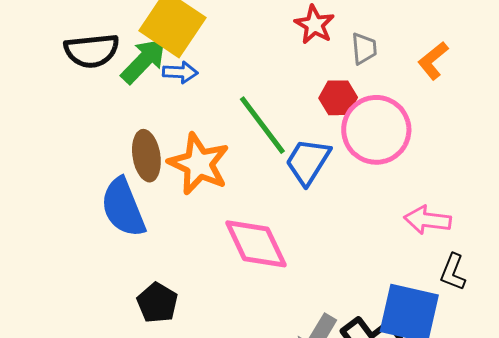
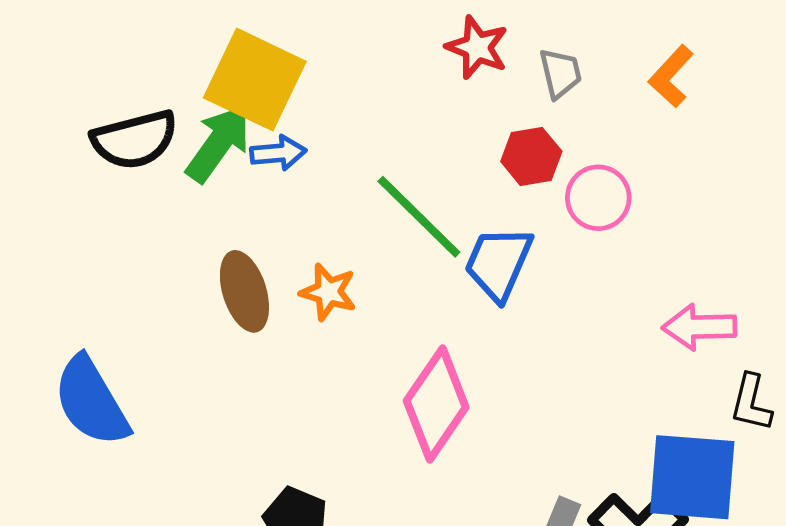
pink circle: (376, 130) -> (598, 198), size x0.6
orange star: (199, 164) -> (328, 292), size x0.6
blue semicircle: (123, 207) -> (91, 401), moved
pink diamond: (256, 244) -> (436, 404), turned 68

